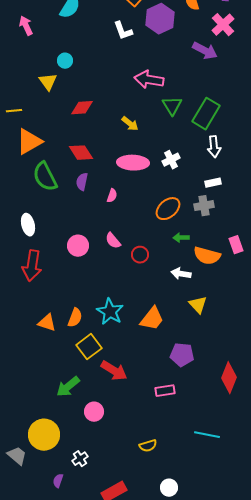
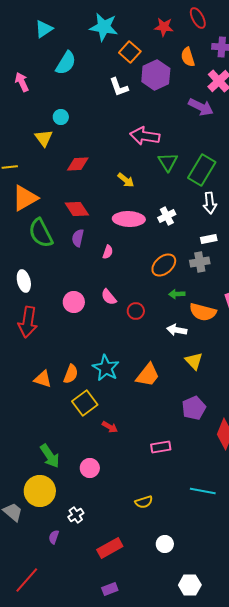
purple pentagon: (182, 355) -> (194, 408), moved, turned -30
red arrow: (114, 371) -> (110, 427), size x0.6
green arrow: (68, 387) -> (50, 456), moved, turned -85

